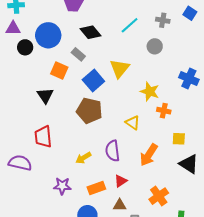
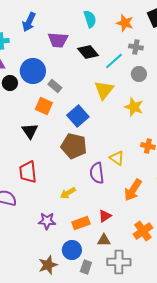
gray cross: (163, 20) -> (136, 47), moved
black diamond: (90, 32) -> (88, 52), moved
gray circle: (155, 46) -> (139, 74), moved
gray rectangle: (78, 54) -> (55, 86), moved
yellow triangle: (120, 68) -> (104, 90), moved
yellow star: (150, 92) -> (134, 107), moved
purple semicircle: (113, 151) -> (97, 173), moved

